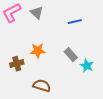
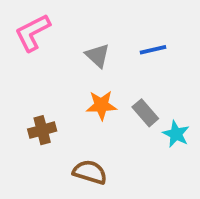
gray triangle: (37, 13) -> (98, 55), moved
orange star: (38, 51) -> (101, 105), moved

